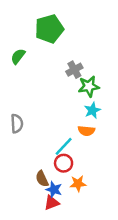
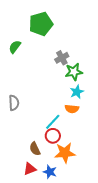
orange star: (78, 184) -> (65, 153), size x1.5
blue star: (54, 190) -> (50, 172), moved
red triangle: (52, 203) -> (30, 169), moved

